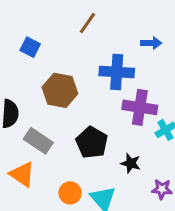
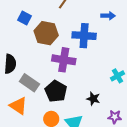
brown hexagon: (60, 90) -> (46, 33), moved
purple cross: (140, 107) -> (64, 60), moved
black pentagon: (92, 142) -> (56, 91), moved

